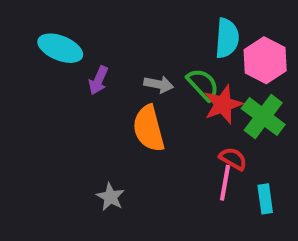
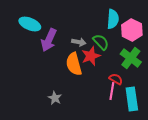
purple arrow: (98, 80) -> (49, 40), size x1.6
red star: (223, 104) -> (91, 56), moved
cyan rectangle: (265, 199) -> (132, 99), size x1.6

